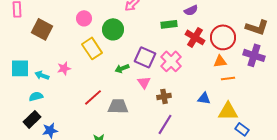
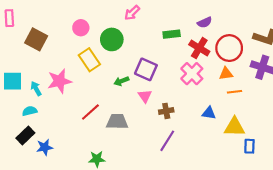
purple semicircle: (191, 10) -> (205, 22), moved
pink cross: (171, 61) -> (192, 74), moved
pink star: (64, 68) -> (59, 81), size x1.6
cyan arrow: (42, 75) -> (36, 89), turned 40
blue rectangle: (242, 129) -> (249, 146), turned 56

